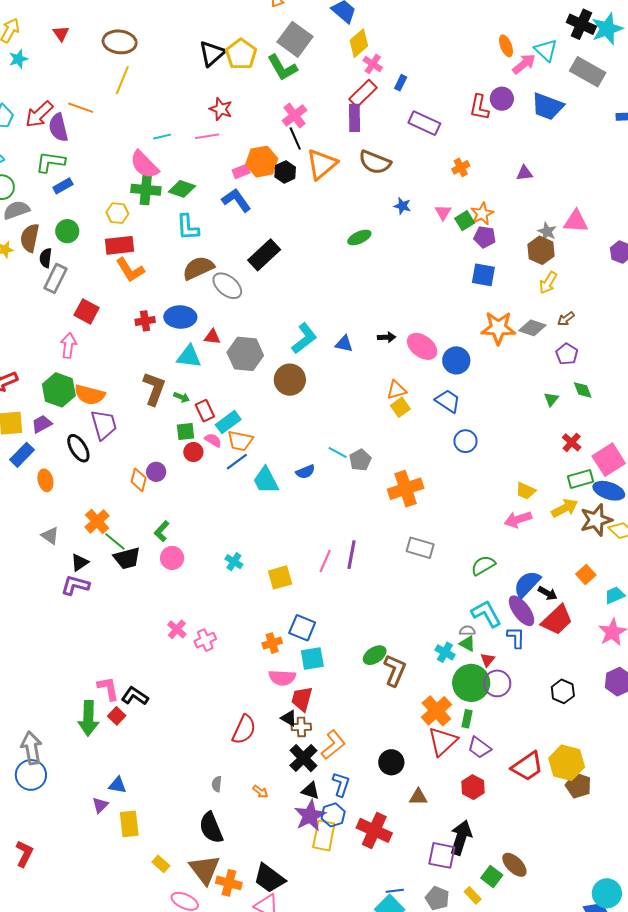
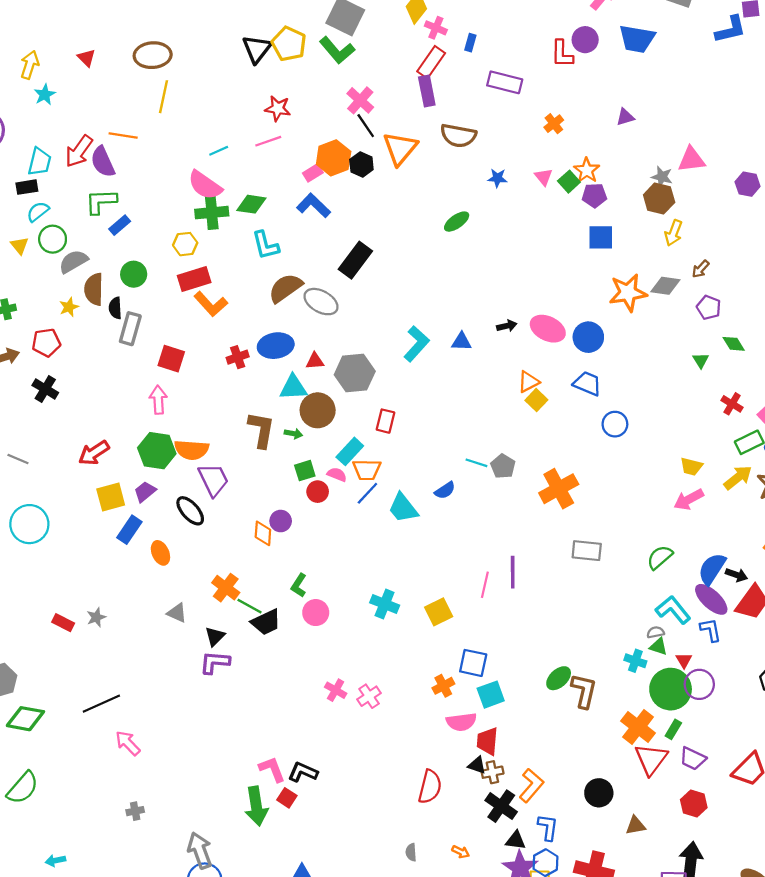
brown circle: (290, 380) -> (318, 410), moved
red rectangle: (205, 411) -> (386, 421), moved, turned 50
cyan cross: (234, 562) -> (385, 604), size x1.4
green rectangle: (467, 719) -> (673, 729), turned 30

